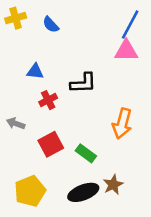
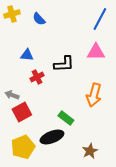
pink triangle: (126, 51) -> (96, 52), moved
red square: (51, 144) -> (22, 112), moved
brown star: (113, 185) -> (90, 151), moved
black ellipse: (83, 192) -> (52, 137), moved

